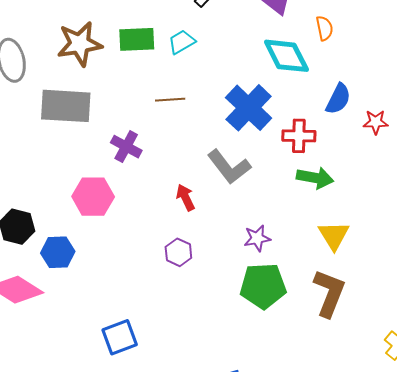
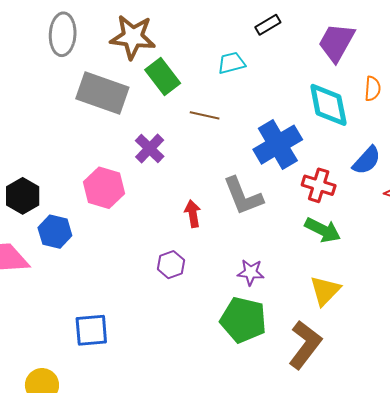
green rectangle: (137, 39) -> (163, 77), moved, turned 39

